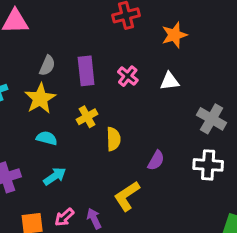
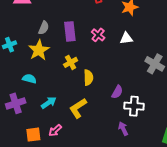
cyan semicircle: (47, 138) -> (29, 79), moved
white cross: (208, 165) -> (134, 106), moved
yellow L-shape: (127, 196) -> (78, 108), moved
purple arrow: (94, 219) -> (123, 129), moved

